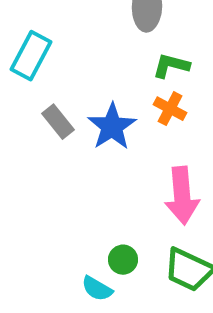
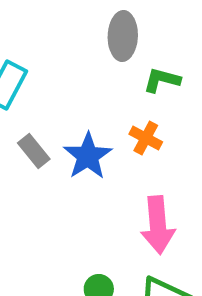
green L-shape: (171, 66) -> (162, 80), moved

